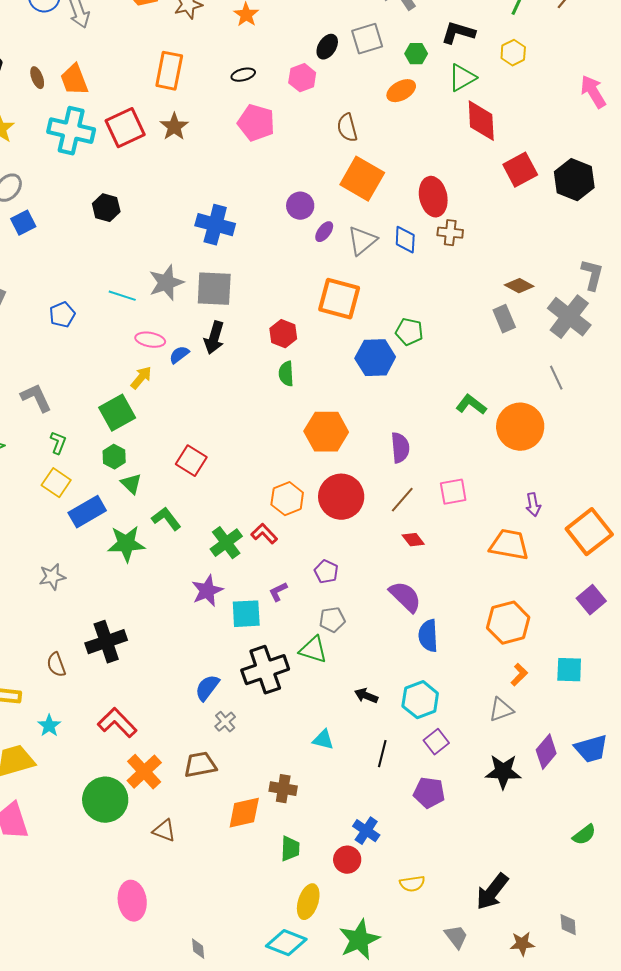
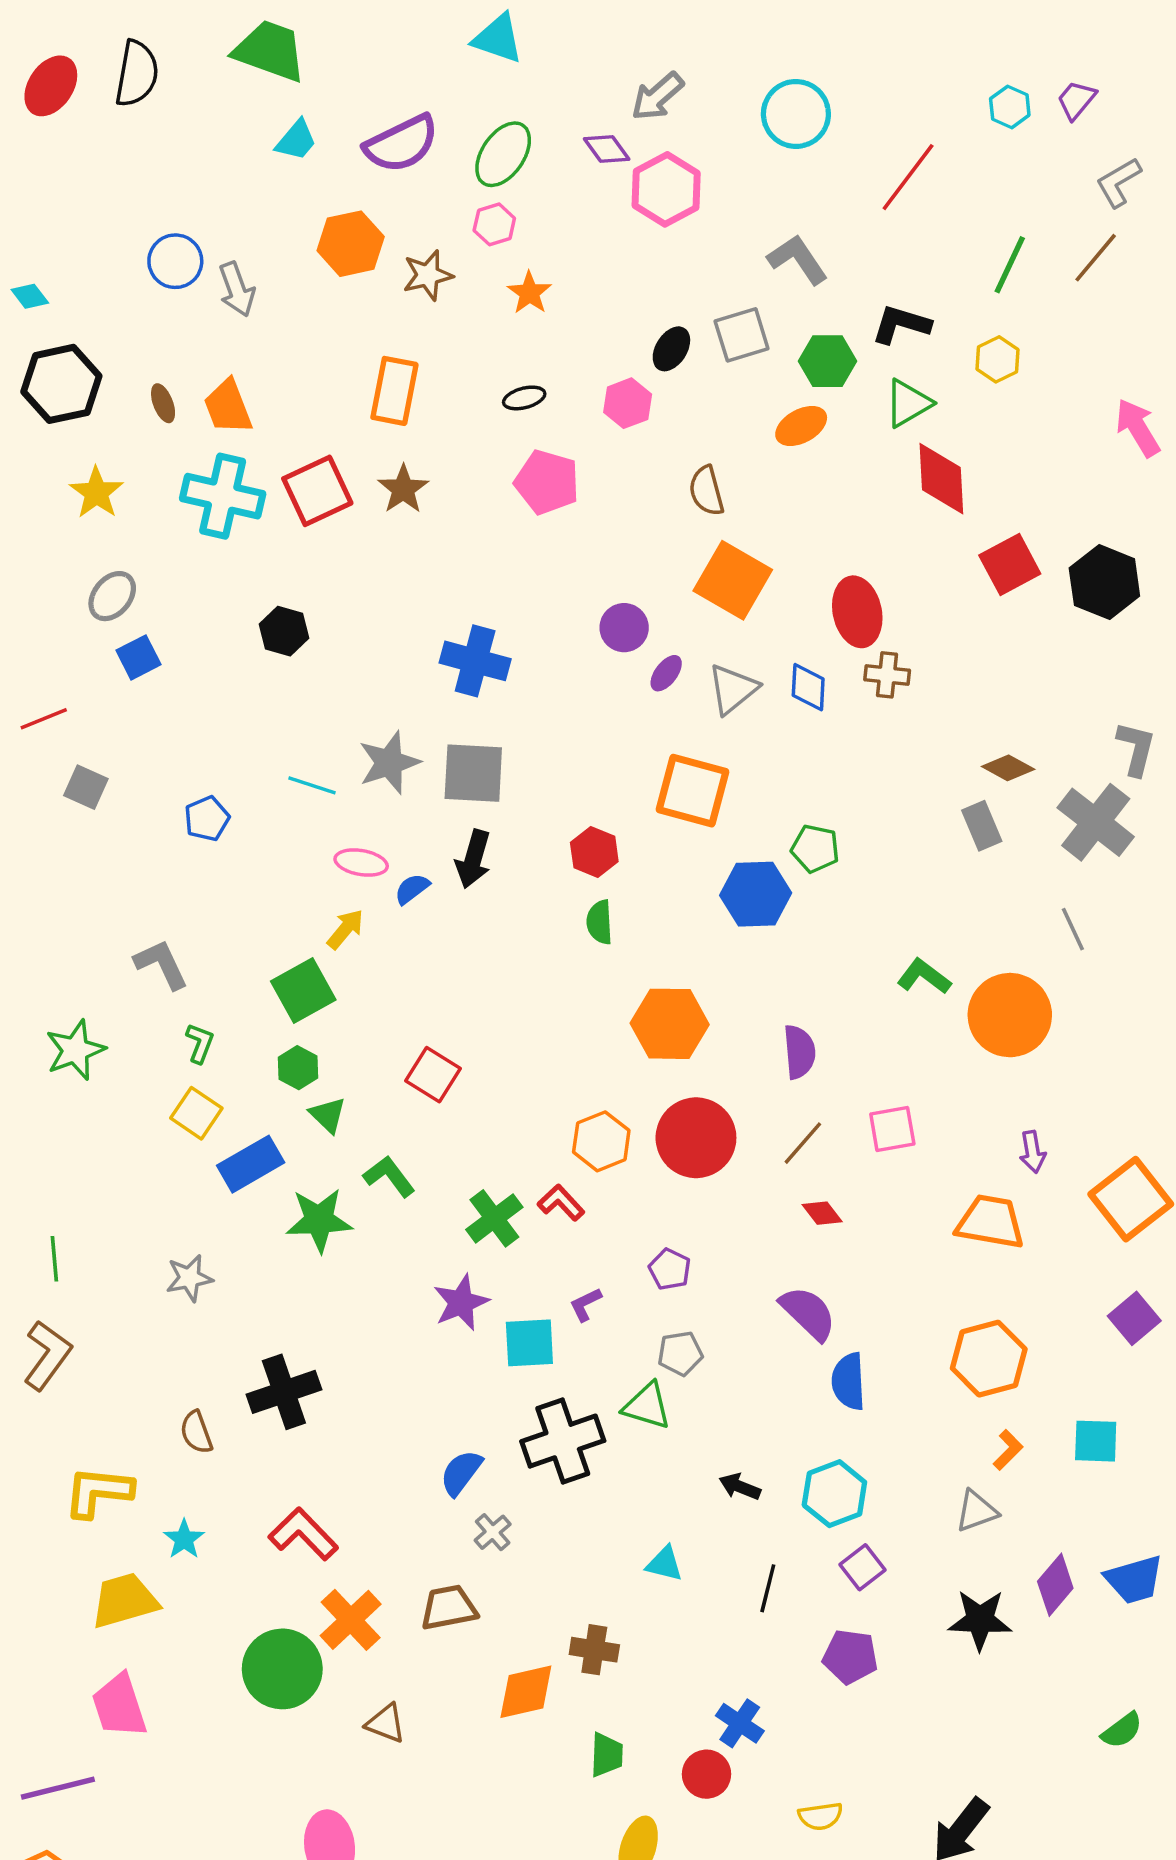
green hexagon: (416, 54) -> (827, 361), size x1.4

